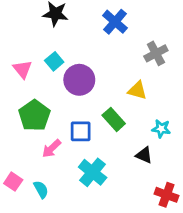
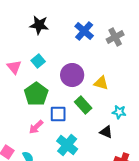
gray cross: (156, 53) -> (115, 37), moved
purple circle: (79, 80) -> (72, 75), moved
green pentagon: (34, 115) -> (36, 94), moved

